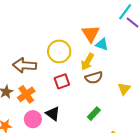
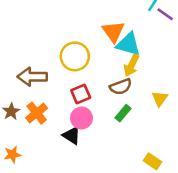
cyan triangle: (102, 44) -> (128, 44), size x1.5
yellow arrow: (87, 62) -> (131, 65), moved
green rectangle: (94, 114) -> (123, 113), moved
pink circle: (33, 119) -> (82, 118), moved

